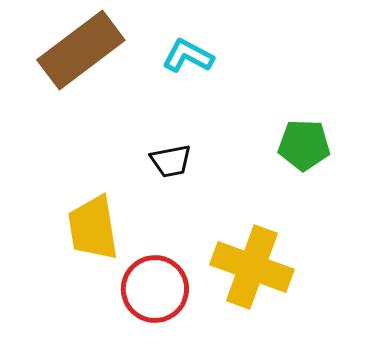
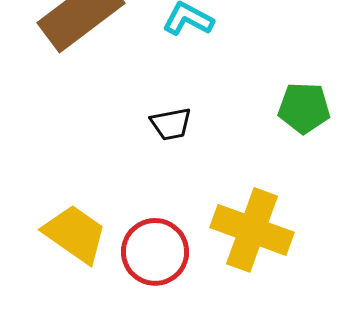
yellow trapezoid: (93, 228) -> (75, 234), moved, turned 134

